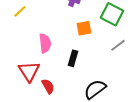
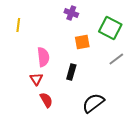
yellow line: (20, 11) -> (18, 25), turned -40
red triangle: (29, 71) -> (36, 79), moved, size x0.6

